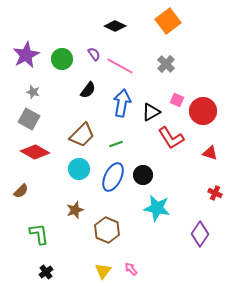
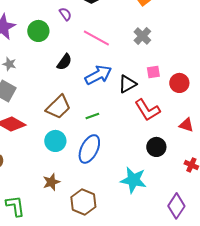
purple semicircle: (94, 54) -> (65, 14), moved
pink square: (177, 100) -> (153, 72), turned -32
blue arrow: (122, 103) -> (98, 75), turned 52
red circle: (203, 111) -> (179, 83), size x0.7
black circle: (143, 175) -> (156, 147), moved

